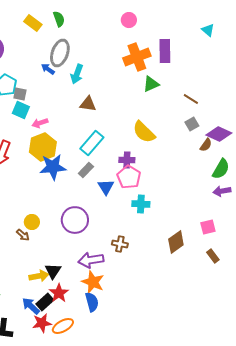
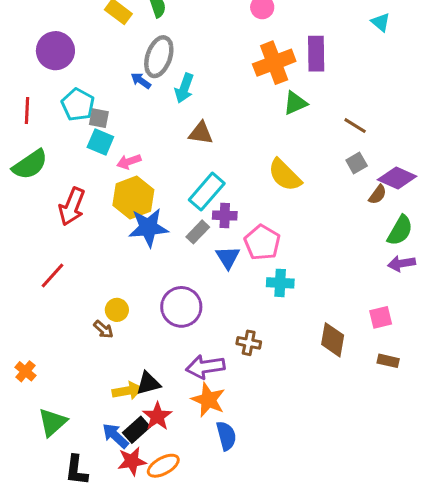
purple cross: (127, 160) -> (225, 215), moved
brown diamond: (176, 242) -> (333, 340), turned -45
brown rectangle: (213, 256) -> (388, 361), turned -40
black triangle: (53, 271) -> (148, 383), turned 42
blue semicircle: (92, 302) -> (226, 436), moved

